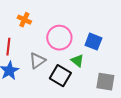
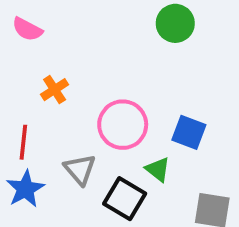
orange cross: (24, 20) -> (55, 90), turned 32
gray triangle: (37, 61) -> (80, 169), turned -36

